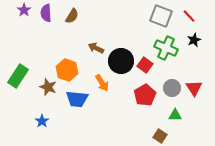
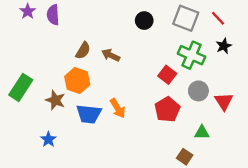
brown semicircle: (72, 16) -> (83, 51), moved
black circle: (121, 61) -> (144, 21), moved, size x0.6
orange arrow: (102, 83) -> (118, 108), moved
gray circle: (172, 88) -> (198, 91), moved

